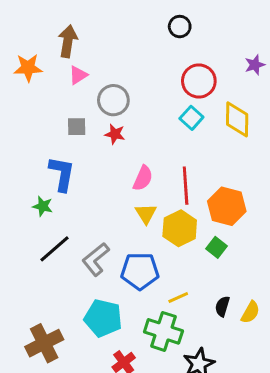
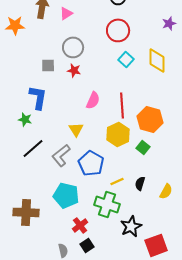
pink triangle: (78, 75) -> (66, 13), moved
red circle: (199, 81) -> (118, 30), moved
yellow triangle: (146, 214) -> (76, 129), moved
blue pentagon: (140, 271) -> (91, 163), turned 30
black semicircle: (222, 306) -> (140, 183), moved
brown cross: (44, 343) -> (26, 212), turned 30

